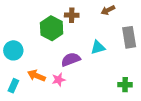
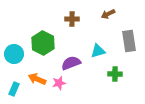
green hexagon: (52, 28) -> (43, 43), moved
green cross: (125, 85) -> (115, 74), moved

